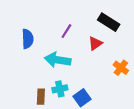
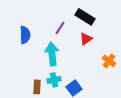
black rectangle: (109, 22) -> (85, 17), moved
cyan arrow: (58, 60) -> (52, 54), turned 75

